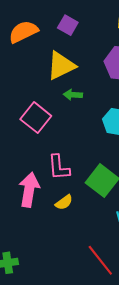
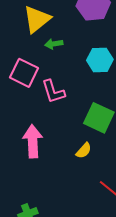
pink L-shape: (59, 167) -> (53, 92), moved
yellow semicircle: (64, 202) -> (84, 151), moved

